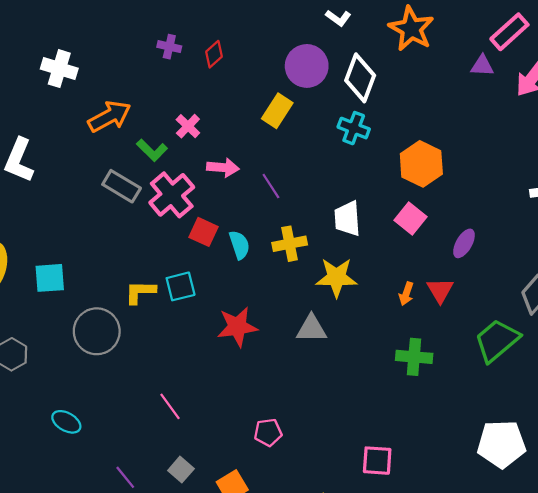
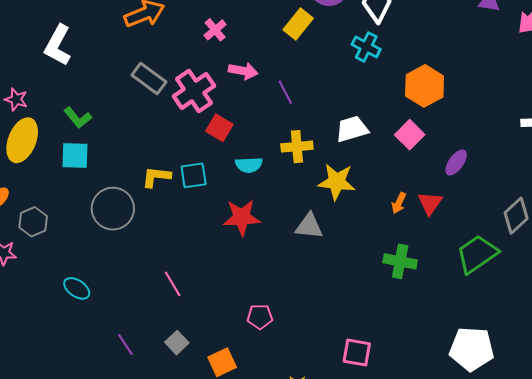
green L-shape: (152, 150) -> (78, 118), moved
white trapezoid: (347, 219) -> (352, 129), turned 72
cyan semicircle: (239, 245) -> (249, 165), moved, turned 100

